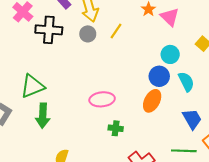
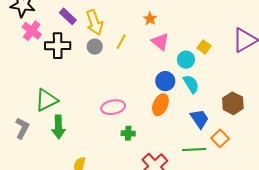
pink triangle: (170, 17) -> (160, 42), moved
cyan circle: (170, 54) -> (186, 60), moved

